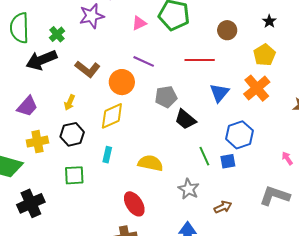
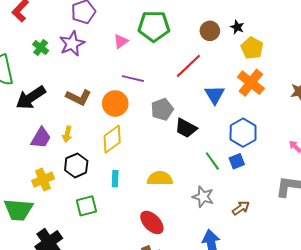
black star: (269, 21) -> (237, 27), moved
green cross: (57, 34) -> (41, 47), moved
red line: (200, 60) -> (188, 66), turned -32
purple trapezoid: (27, 106) -> (41, 138), moved

